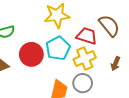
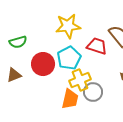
yellow cross: (85, 58) -> (80, 80), moved

